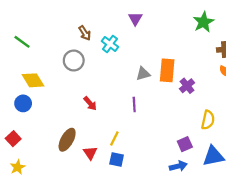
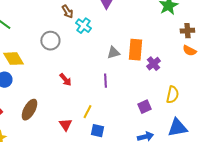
brown arrow: (85, 33) -> (67, 12), moved
brown ellipse: (67, 140) -> (29, 110), moved
purple square: (185, 144) -> (144, 107), moved
blue square: (117, 159) -> (97, 131), moved

